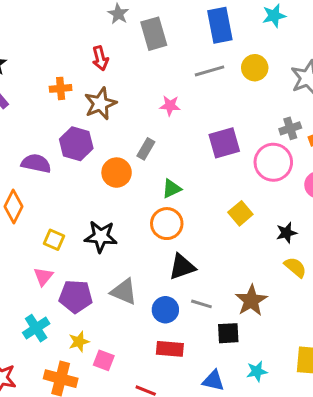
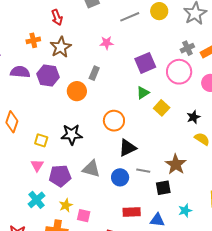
purple semicircle: (36, 163) -> (20, 72), moved
green triangle: (172, 189) -> (143, 93), moved
red rectangle: (170, 349) -> (132, 212), moved

